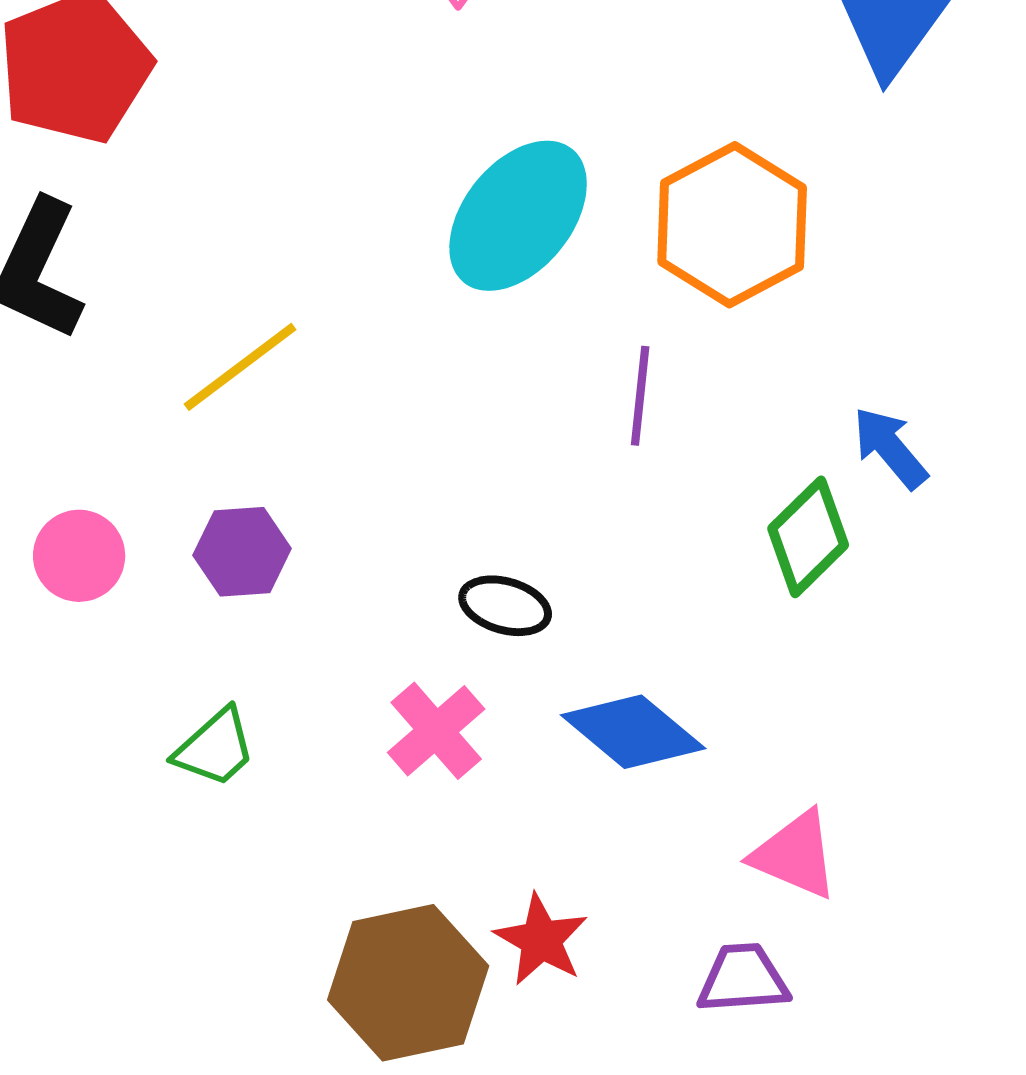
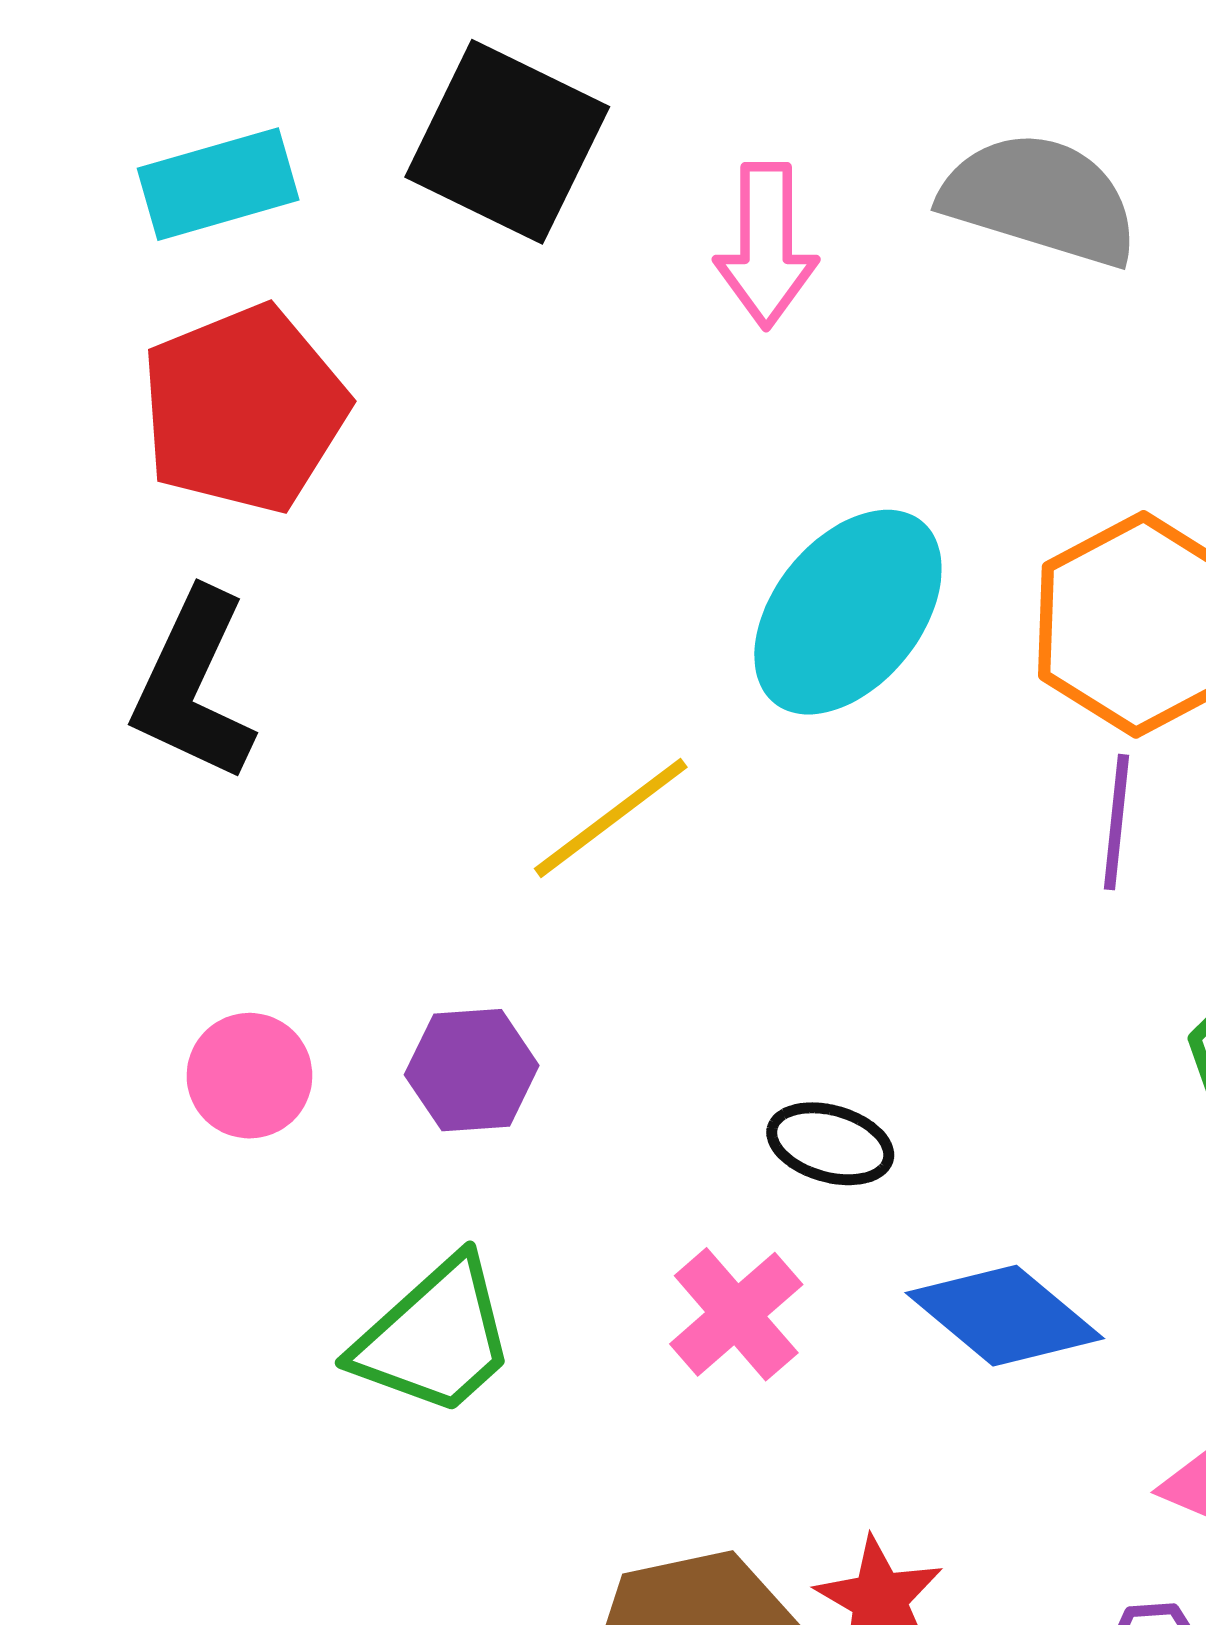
yellow line: (240, 367) -> (611, 818), moved
purple line: (640, 396) -> (1117, 822), moved
green trapezoid: (215, 748) -> (435, 1337), size x1.5

